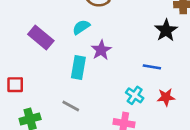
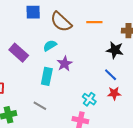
black star: (166, 30) -> (115, 50), turned -30
blue line: (152, 67) -> (111, 75), moved, turned 32
red star: (166, 97) -> (114, 93), moved

